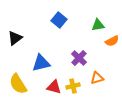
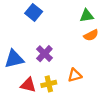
green triangle: (98, 25) -> (87, 16), moved
purple cross: (79, 58) -> (44, 54), moved

